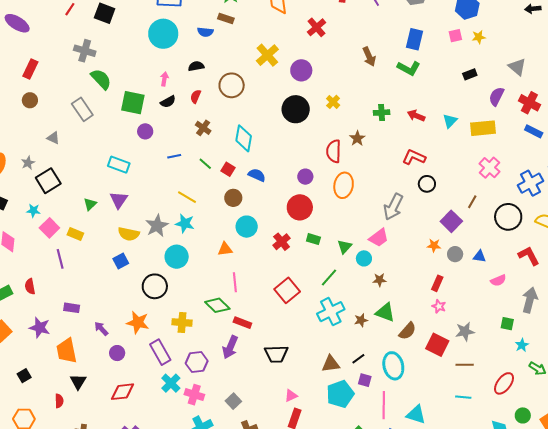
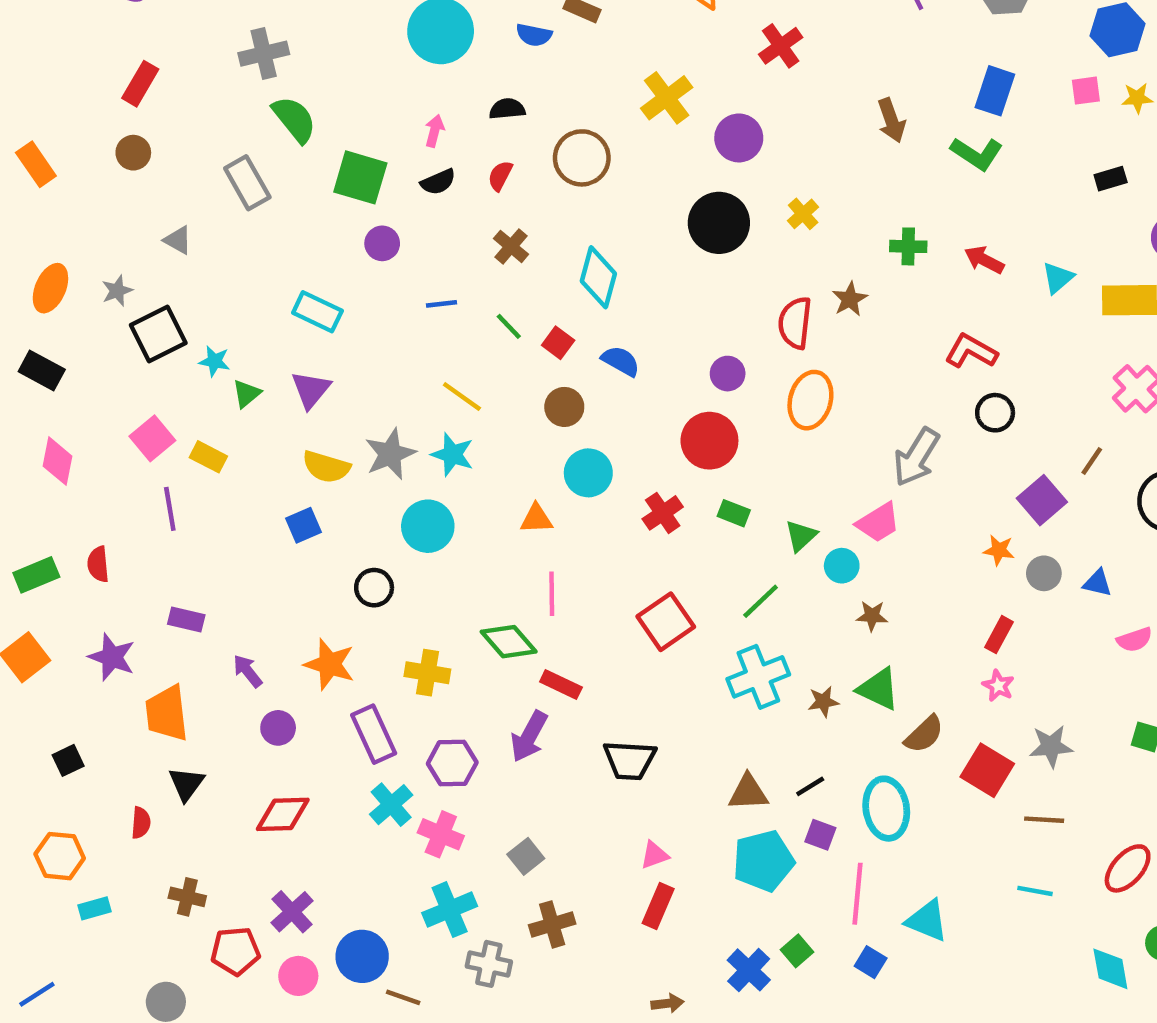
gray cross: (85, 51) -> (264, 54), turned -35
cyan star: (33, 211) -> (215, 361), moved
black circle: (155, 286) -> (374, 588), size x0.7

